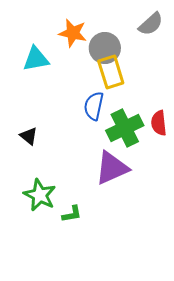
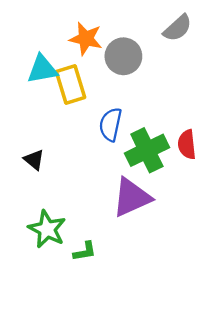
yellow rectangle: (111, 72) -> (71, 84), moved

